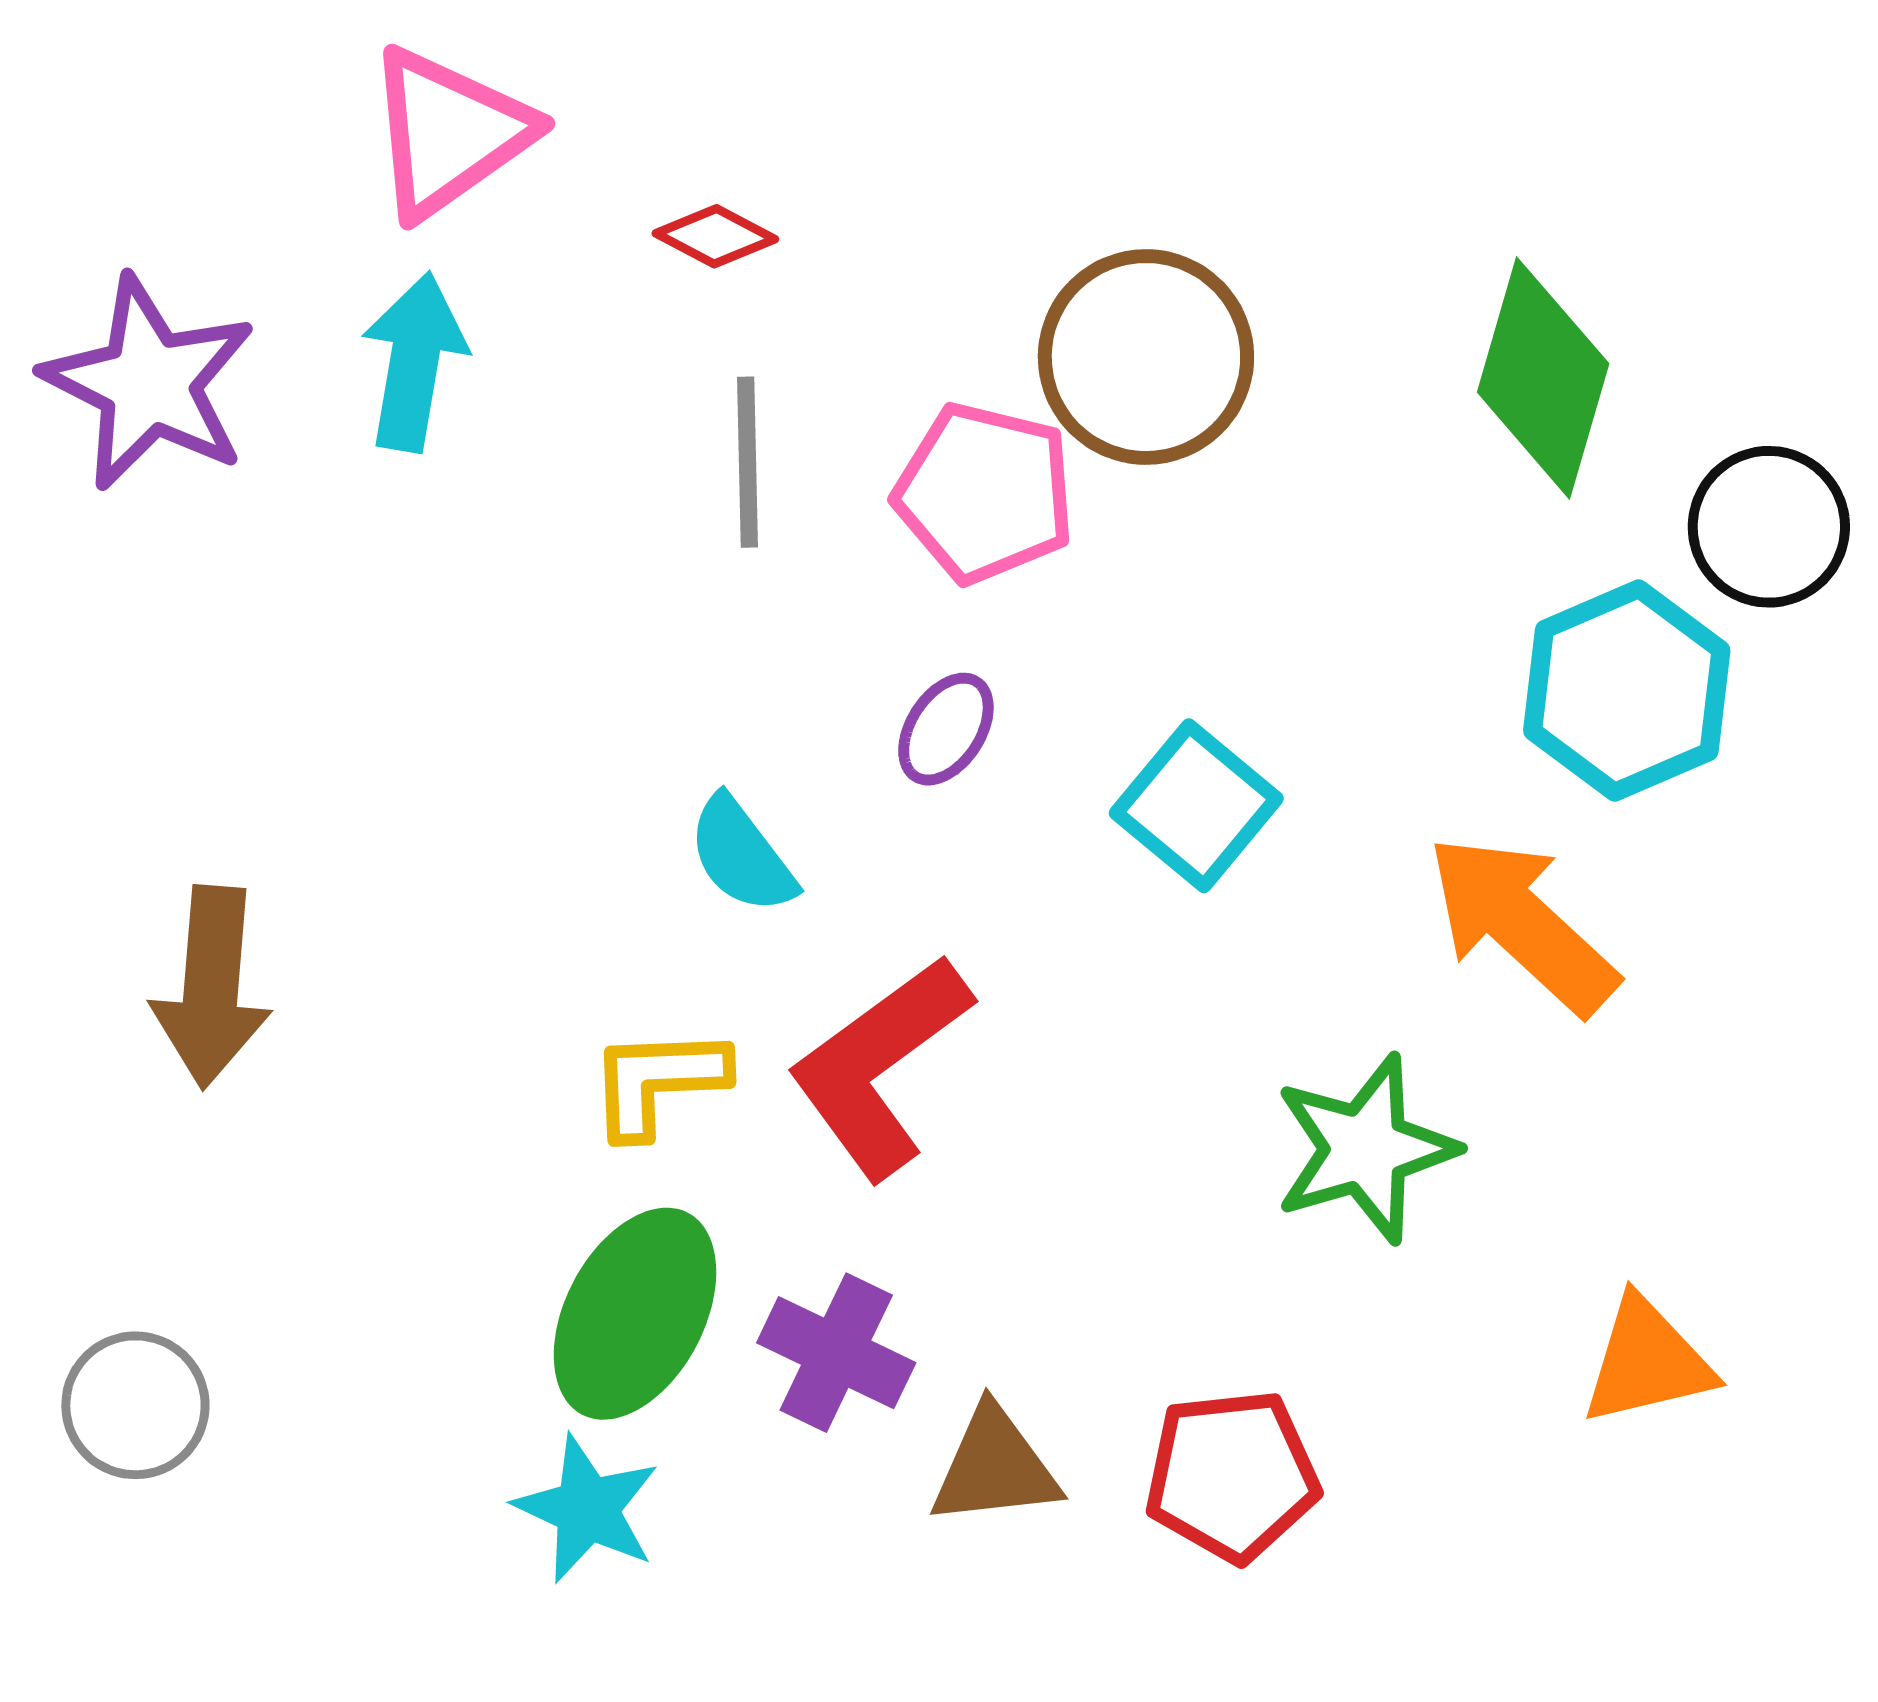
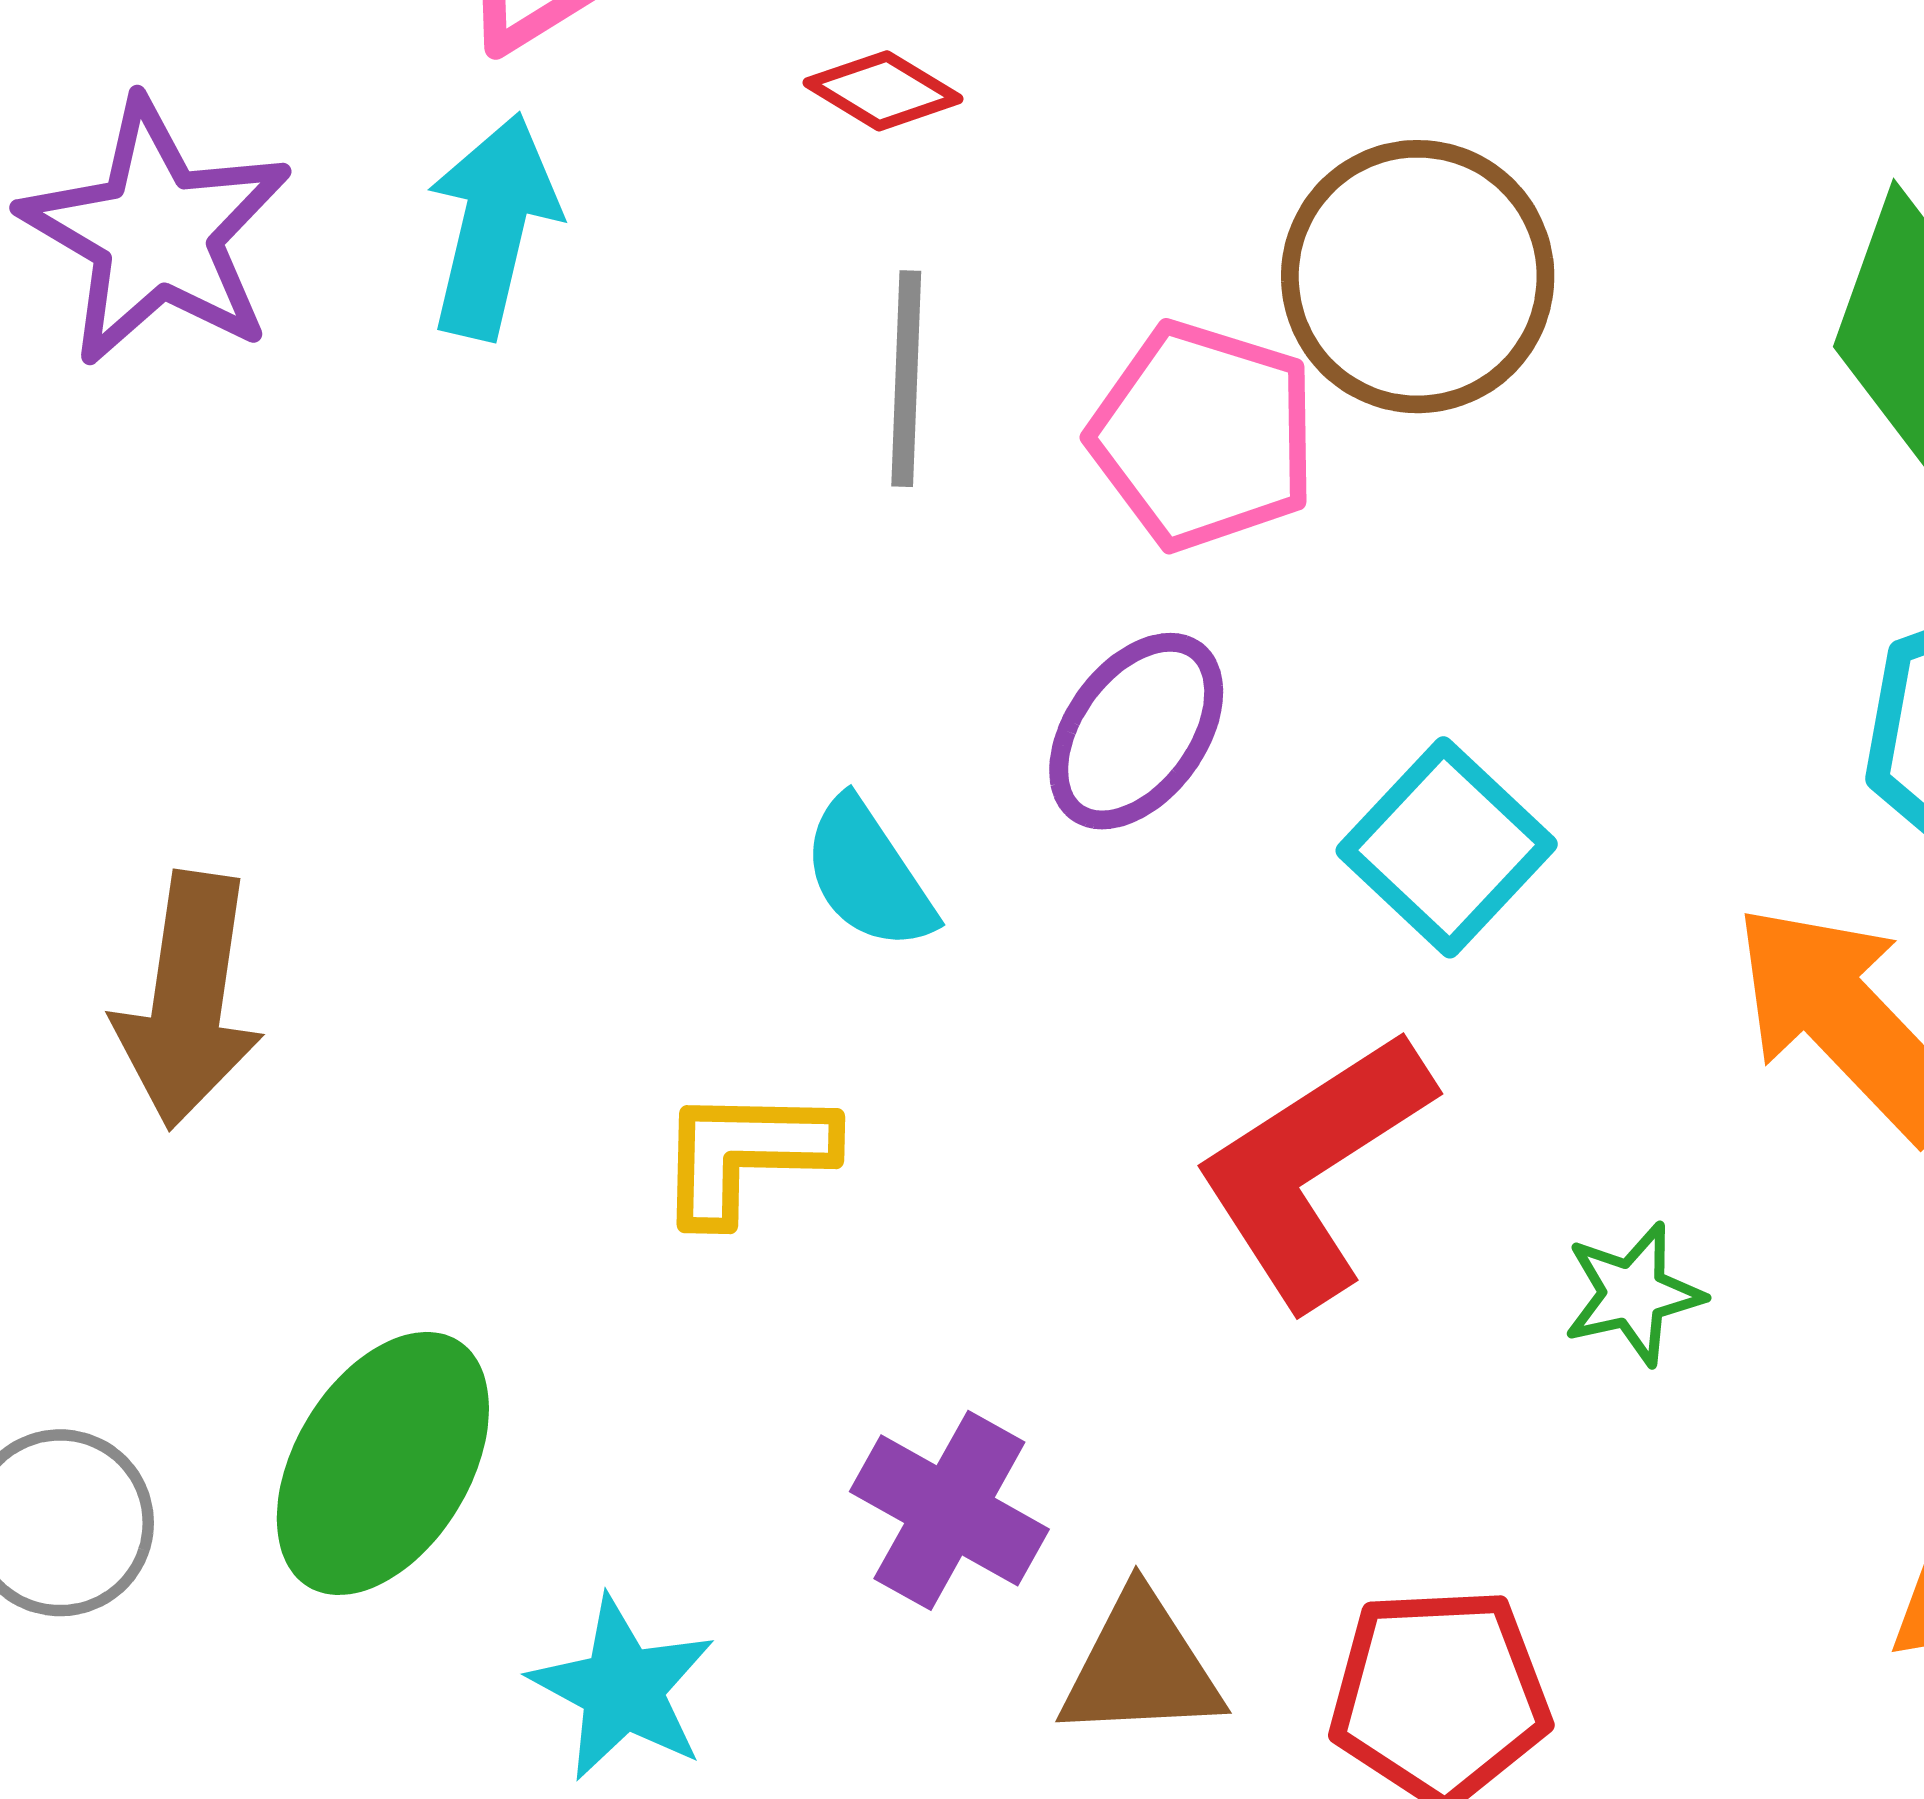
purple ellipse: (946, 729) -> (1136, 731), size x1.4
red L-shape: (880, 1066) -> (1313, 1168), moved
green star: (1365, 1149) -> (1633, 1294), size x0.6
green ellipse: (635, 1314) -> (383, 1463), moved

